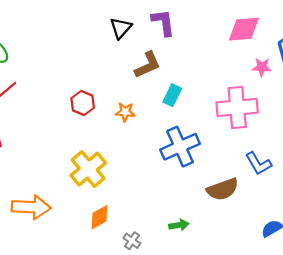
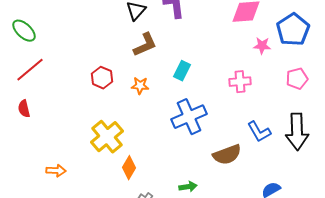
brown L-shape: (148, 65) -> (145, 45), moved
pink cross: (237, 107) -> (240, 82), size x0.6
orange arrow: (31, 207) -> (56, 171), size x0.6
orange diamond: (99, 217) -> (129, 168), moved, turned -30

